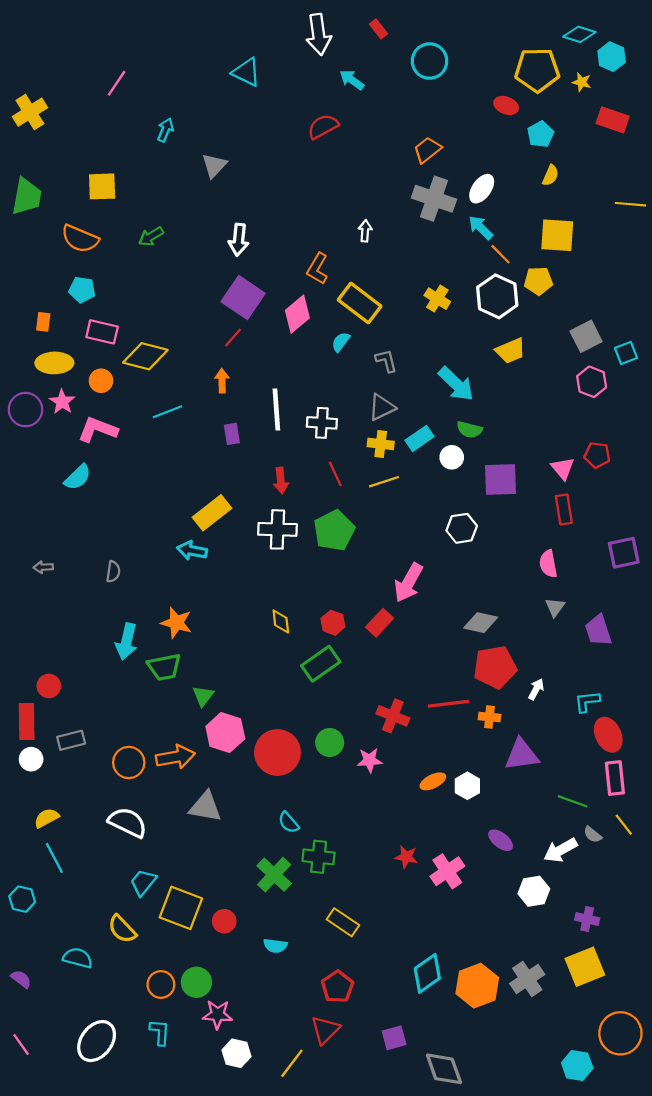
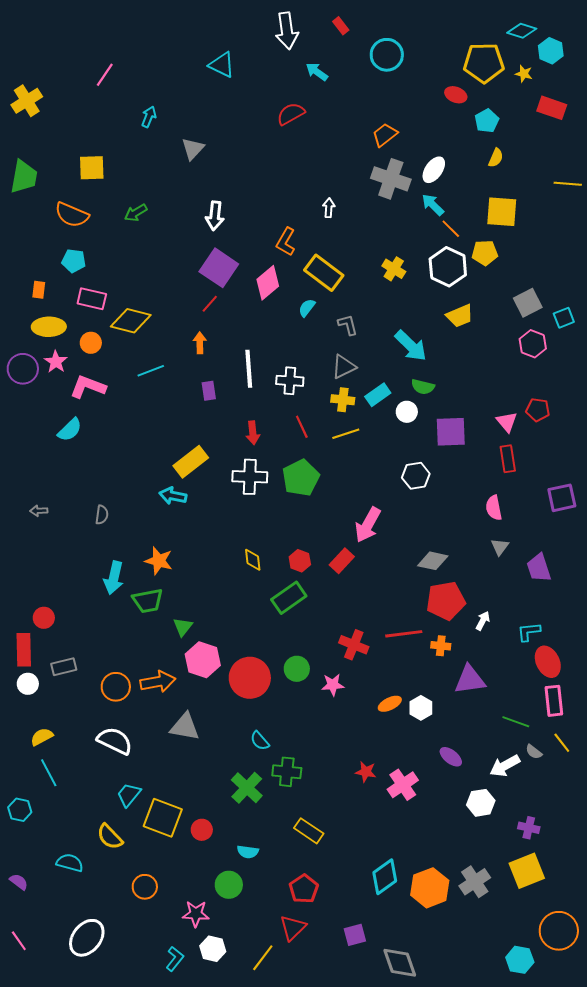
green circle: (196, 982) -> (229, 885), moved
cyan L-shape: (160, 1032) -> (175, 959), moved, turned 35

